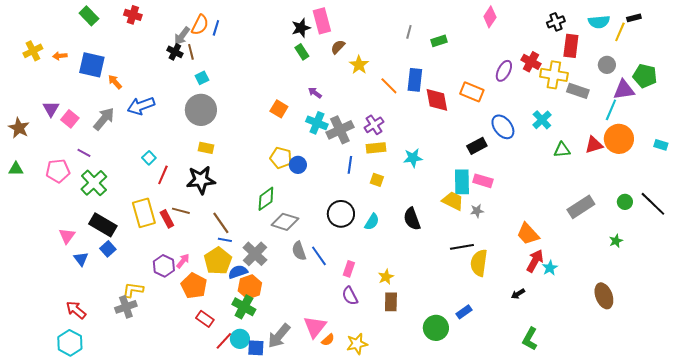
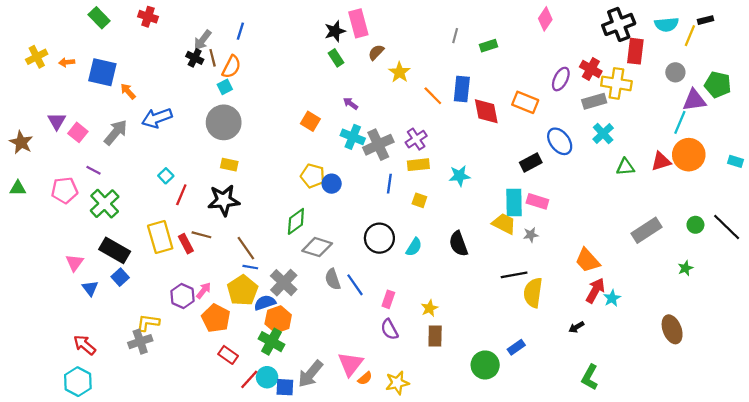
black cross: (556, 22) -> (619, 24), size x1.6
orange semicircle: (200, 25) -> (231, 67), moved
gray rectangle: (578, 91) -> (594, 101), moved, turned -35

